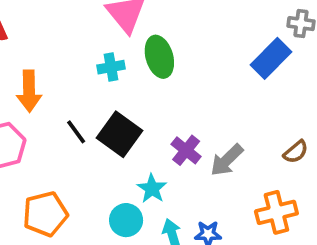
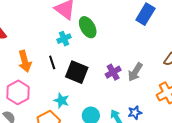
black line: (76, 132) -> (52, 62), moved, turned 32
purple cross: (186, 150) -> (113, 72), turned 35
cyan star: (152, 189) -> (61, 100), moved

